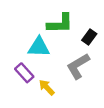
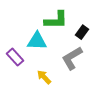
purple rectangle: (24, 73) -> (15, 57), moved

